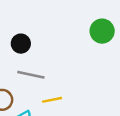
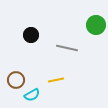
gray line: (31, 75) -> (67, 48), moved

